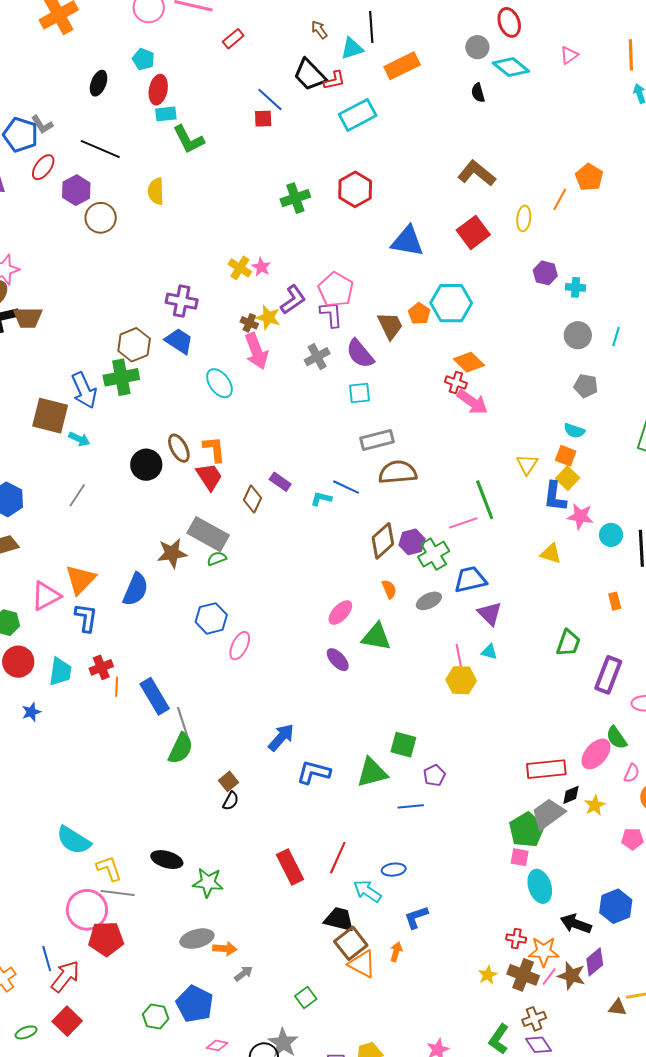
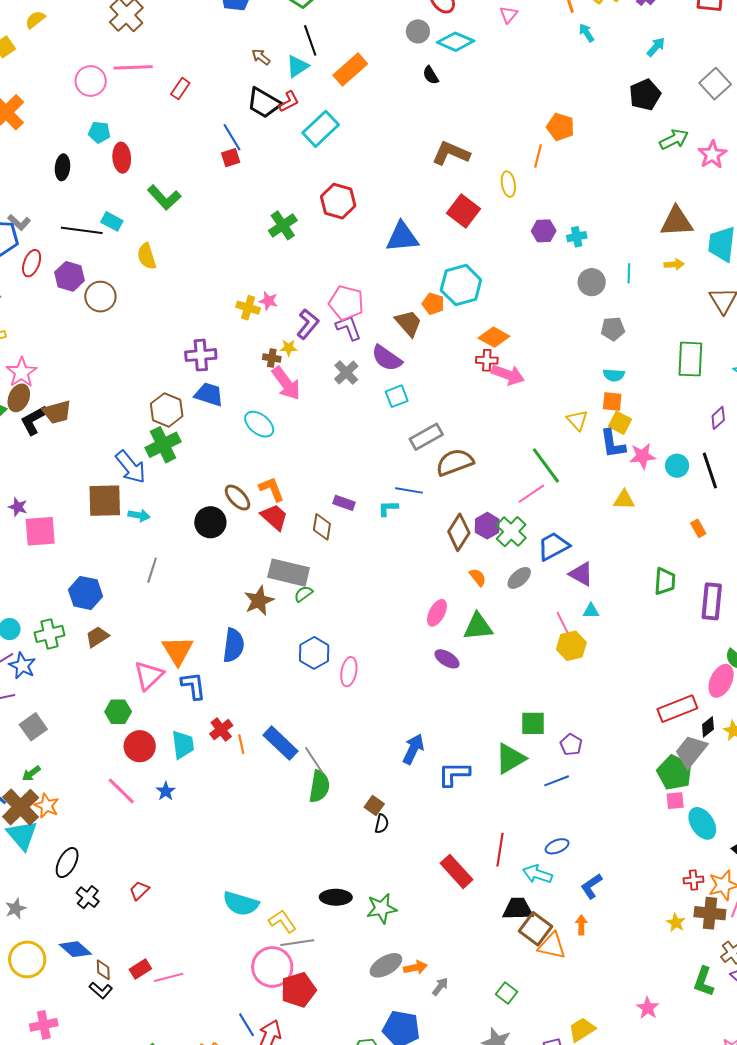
blue line: (270, 99) -> (232, 137), turned 32
cyan rectangle: (166, 114) -> (112, 221), moved, turned 50
yellow star: (268, 317) -> (289, 348), size x0.7

